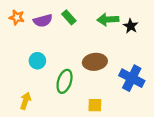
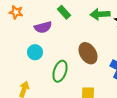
purple semicircle: (43, 21) -> (43, 27), moved
brown ellipse: (95, 62) -> (88, 53), turned 65

